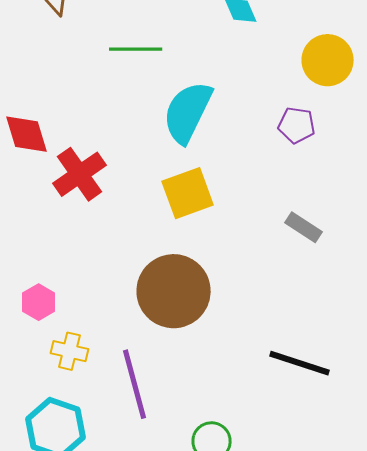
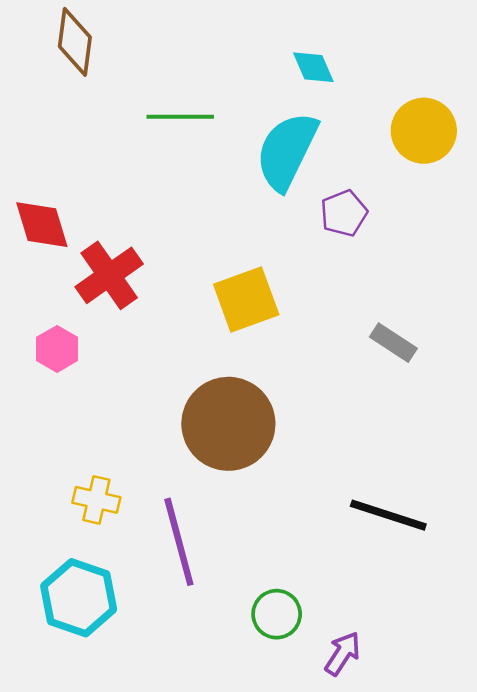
cyan semicircle: (188, 112) -> (287, 151), moved
purple pentagon: (297, 125) -> (344, 213), moved, turned -30
pink hexagon: (39, 302) -> (57, 349), moved

